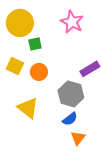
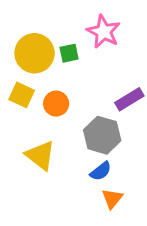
yellow circle: (20, 23) -> (35, 53), moved
green square: (35, 44) -> (69, 53), moved

